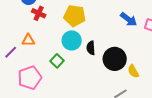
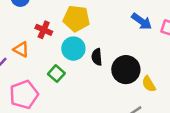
red cross: (39, 13) -> (44, 30), moved
orange triangle: (28, 40) -> (21, 49), turned 32

